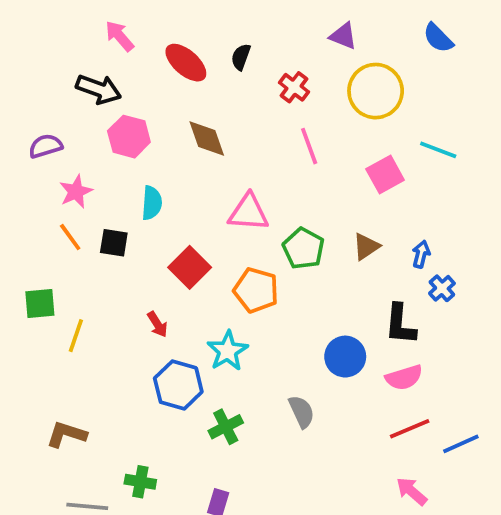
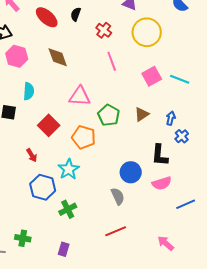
cyan line: (438, 150) -> (180, 79), moved
gray semicircle: (302, 412) -> (118, 196), moved
red line: (410, 429) -> (116, 231), moved
blue line: (461, 444) -> (186, 204), moved

